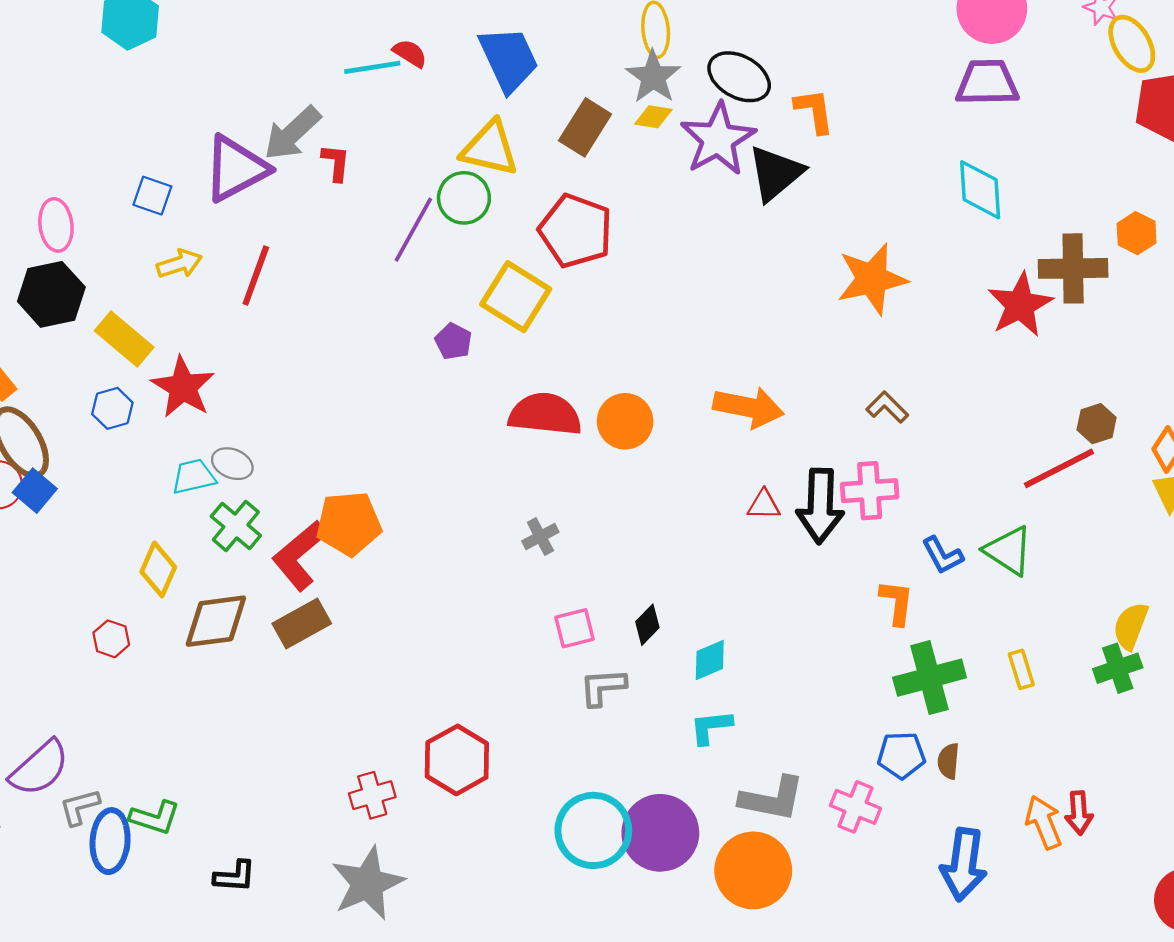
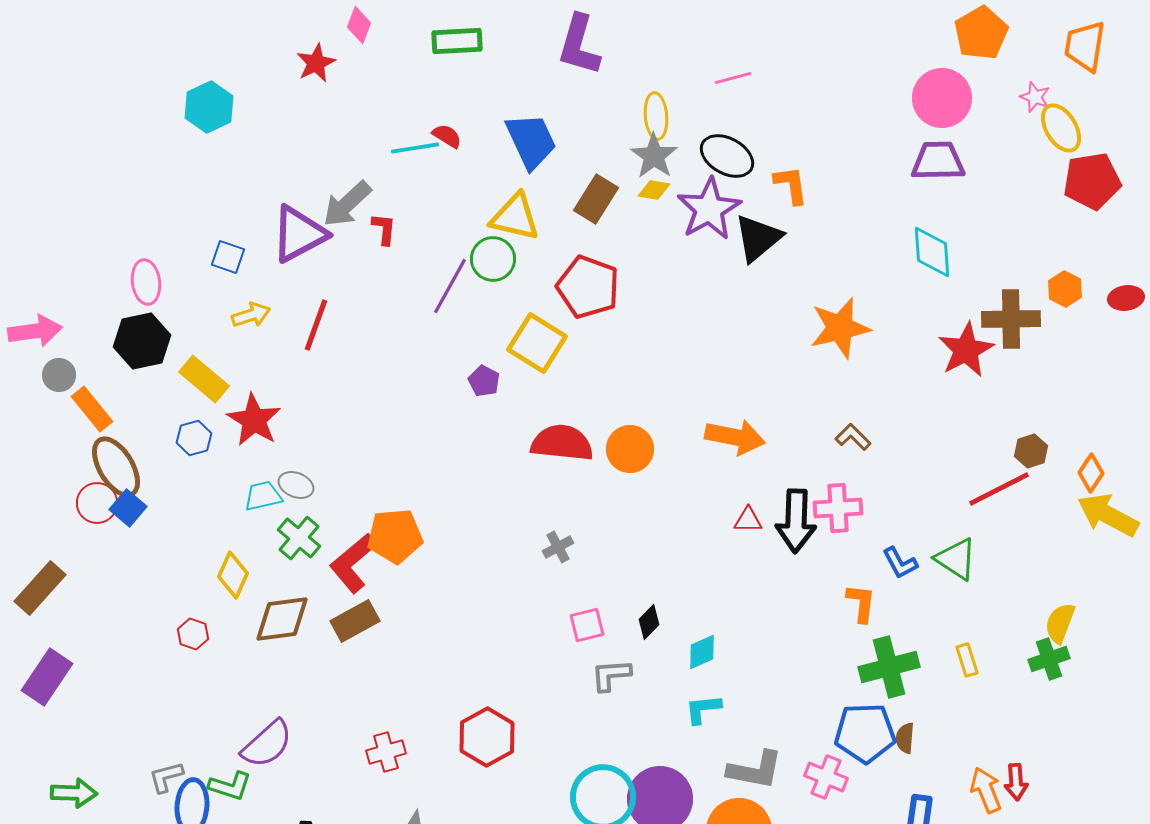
blue pentagon: (901, 755) -> (865, 733), size x1.5
purple semicircle: (40, 768) -> (267, 744), moved
red cross: (372, 795) -> (386, 752), moved

